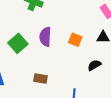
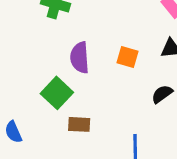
green square: (18, 43) -> (57, 93), moved

